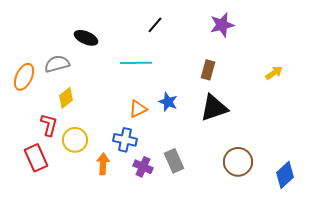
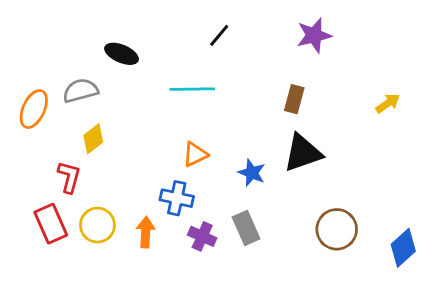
blue star: (168, 102) -> (252, 173), moved
yellow circle: (75, 140) -> (97, 225), moved

